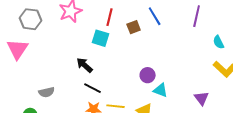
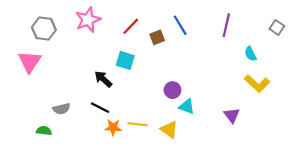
red line: (110, 17) -> (131, 26), turned 30
cyan square: (101, 38) -> (125, 60), moved
black line: (93, 88) -> (100, 108), moved

